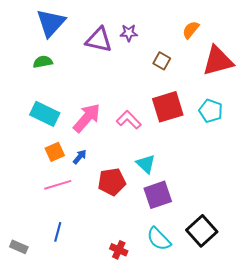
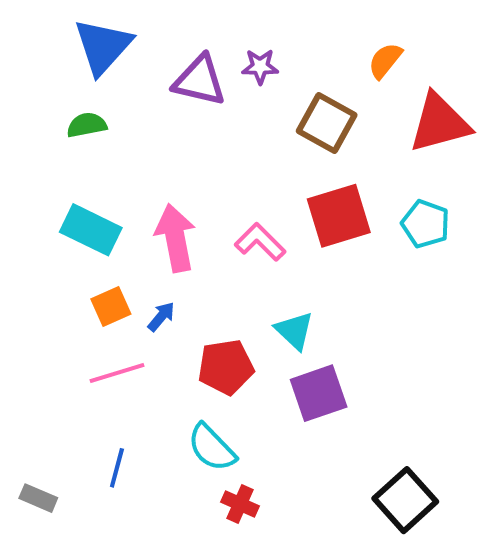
brown square: (162, 61) -> (327, 123), size x1.6
pink arrow: (87, 118) -> (175, 238), turned -52
black square: (202, 231) -> (405, 500), moved
cyan semicircle: (159, 239) -> (212, 448), moved

